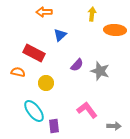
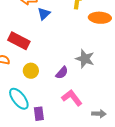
blue triangle: (60, 35) -> (44, 14), moved
purple semicircle: (77, 65) -> (62, 73), moved

